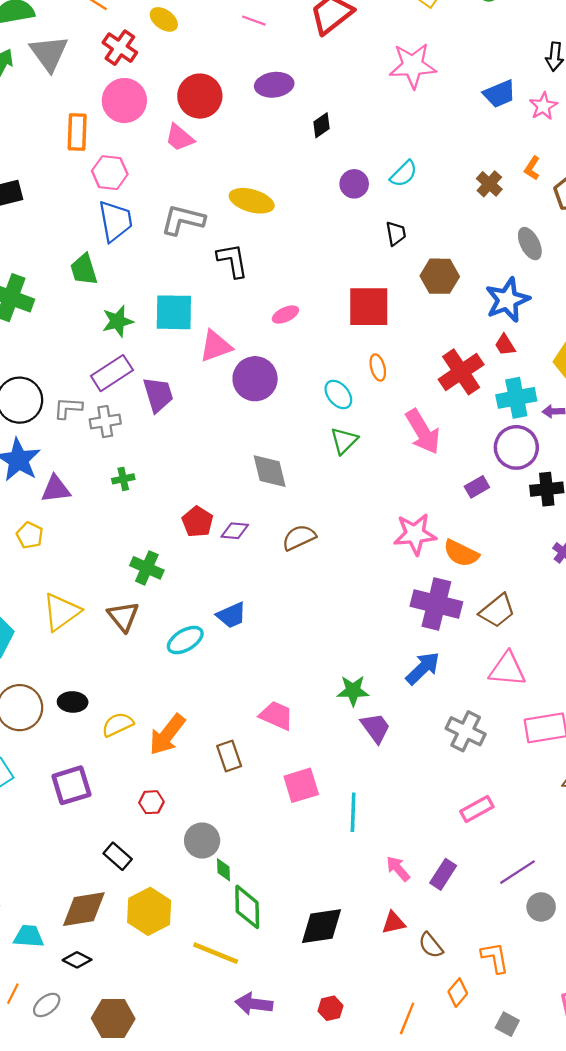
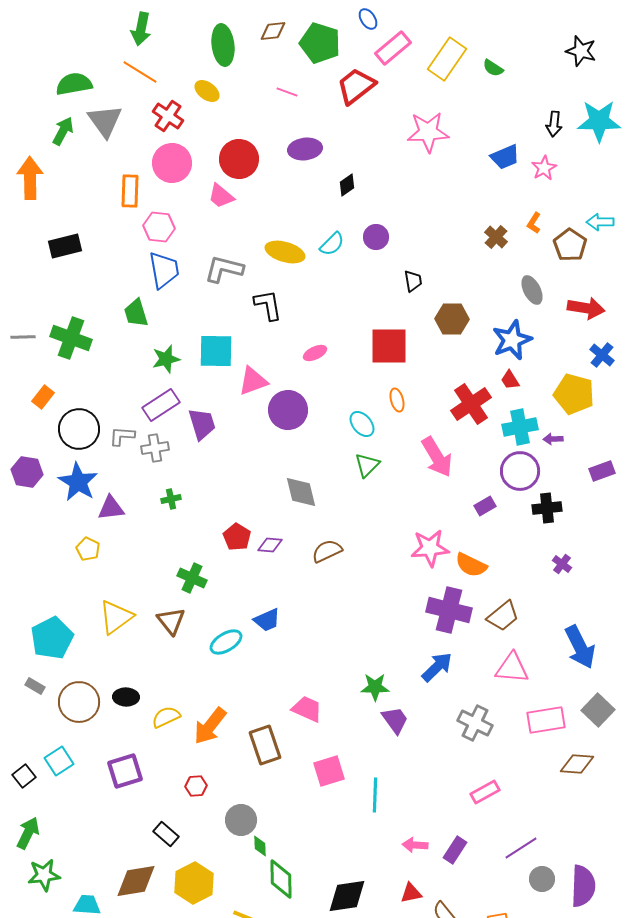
cyan semicircle: (404, 174) -> (332, 244), moved
brown rectangle: (229, 756) -> (265, 745), size x1.4
pink arrow: (398, 869) -> (415, 845), turned -45

